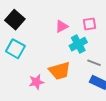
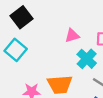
cyan cross: (78, 44) -> (87, 59), turned -30

